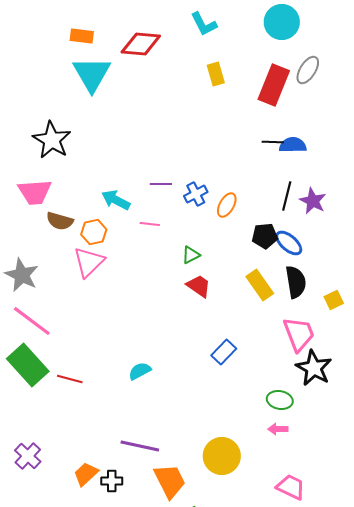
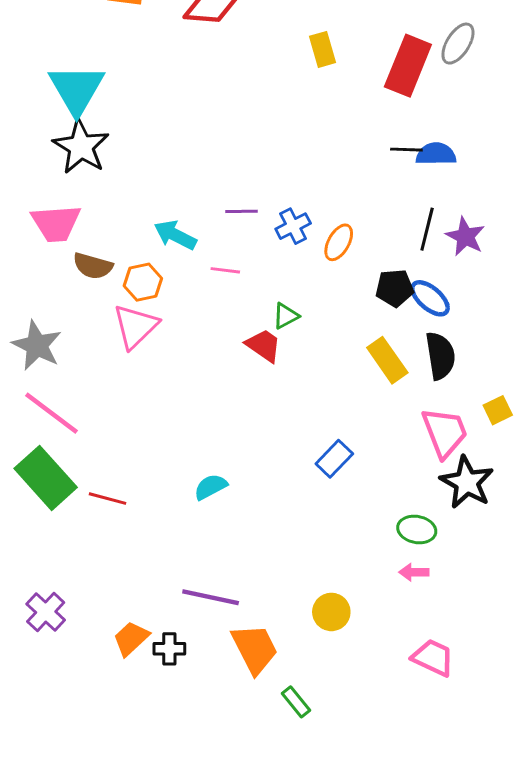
cyan triangle: (92, 74) -> (77, 89), moved
red trapezoid: (199, 286) -> (264, 345), moved
yellow square: (334, 300) -> (498, 410), moved
yellow circle: (222, 456) -> (331, 612), size x0.7

